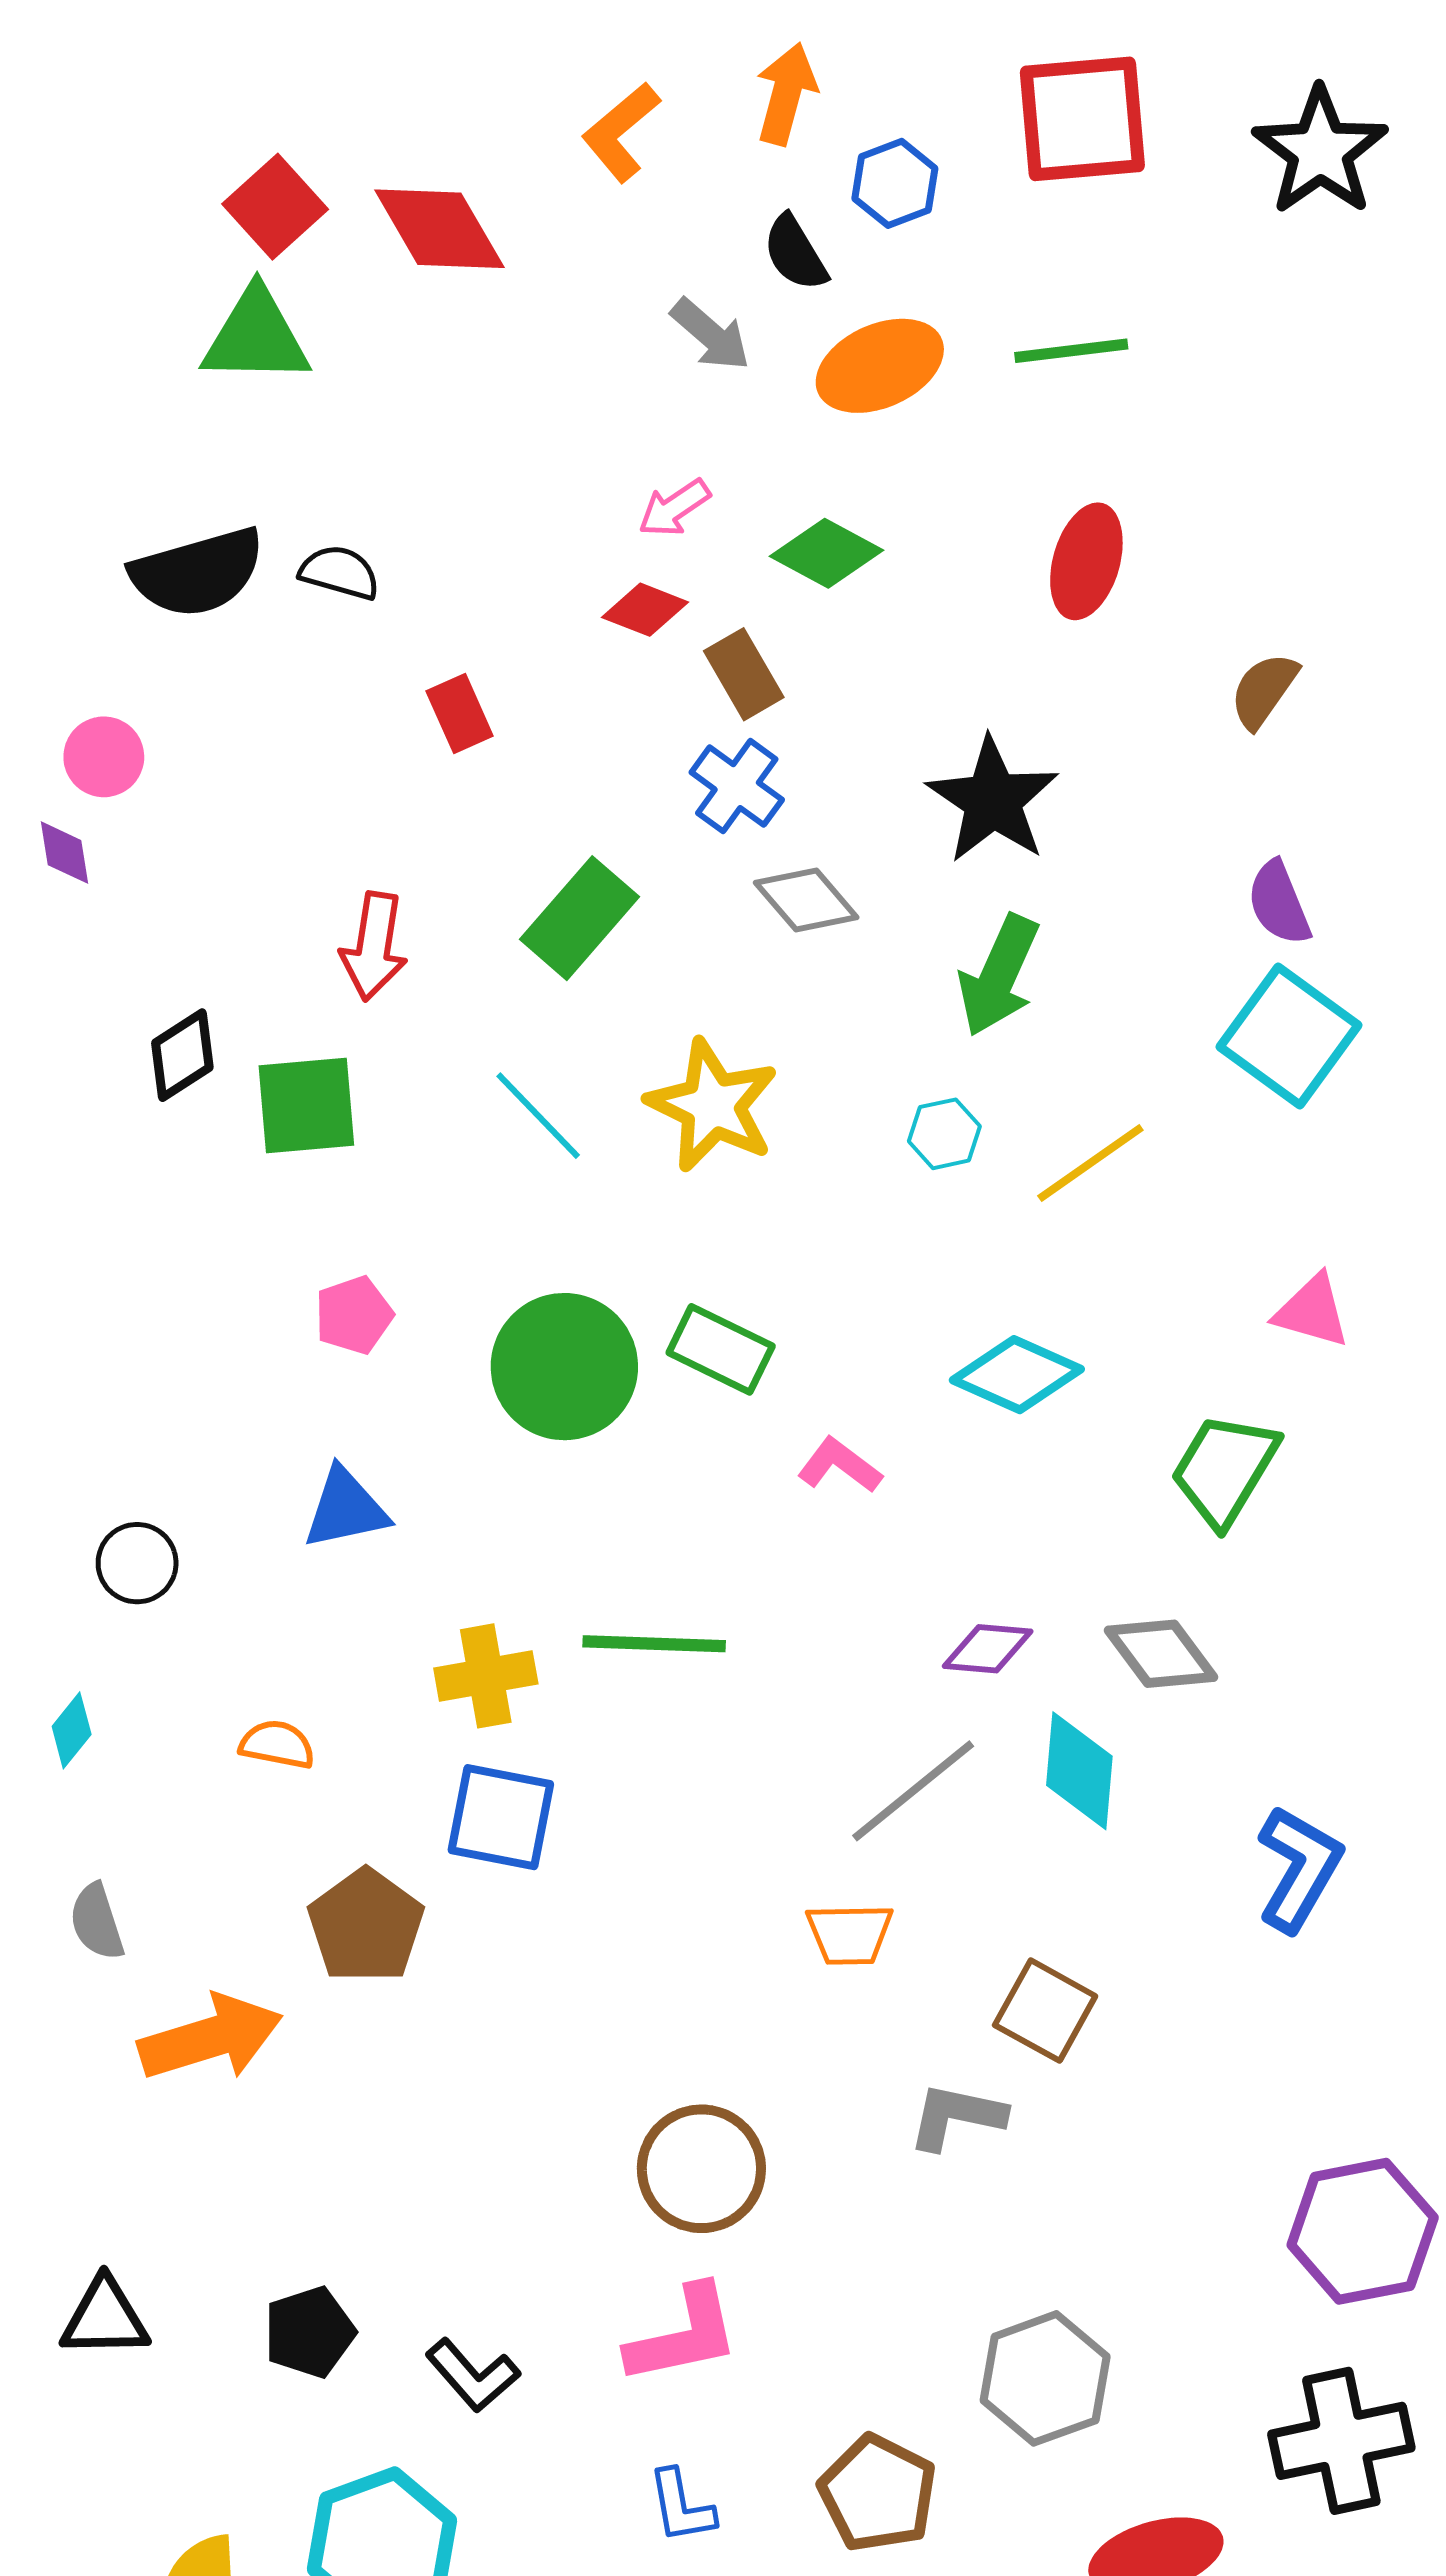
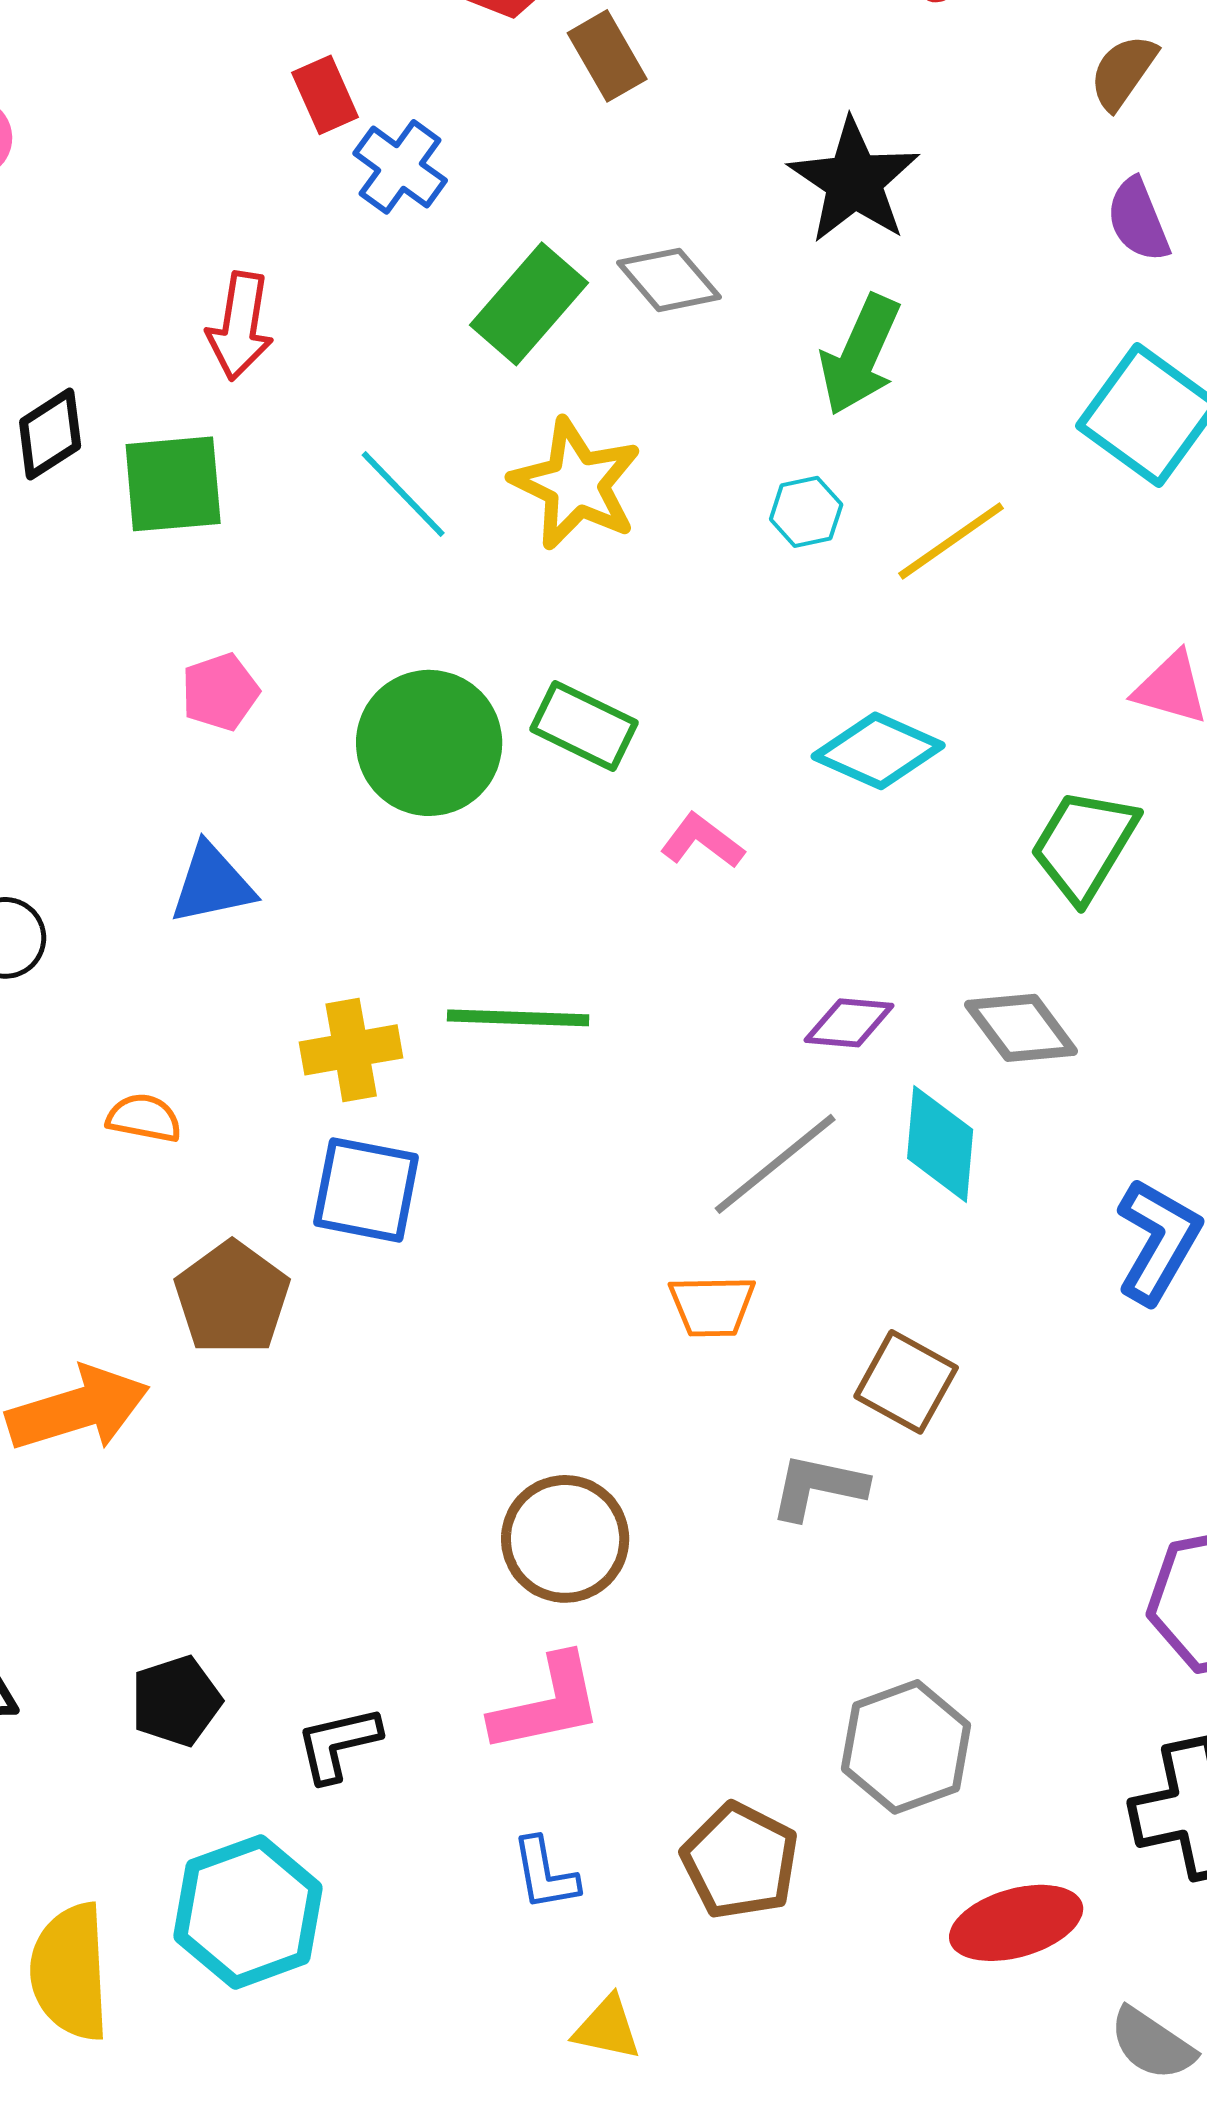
blue cross: (737, 786) -> (400, 167), moved
purple semicircle: (1279, 903) -> (1138, 220), moved
green rectangle: (579, 918) -> (529, 304), moved
black L-shape: (473, 2375) -> (338, 1744), turned 118

